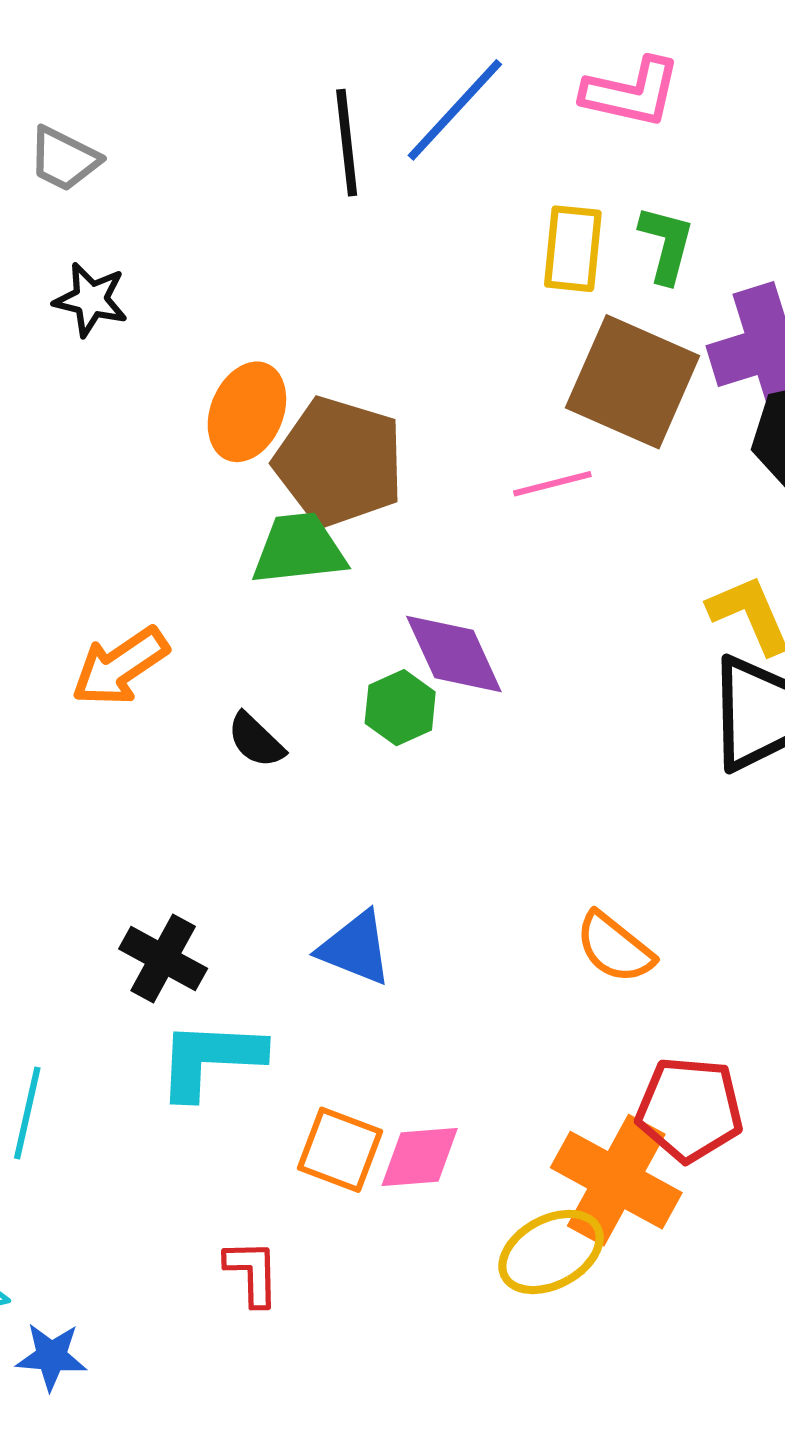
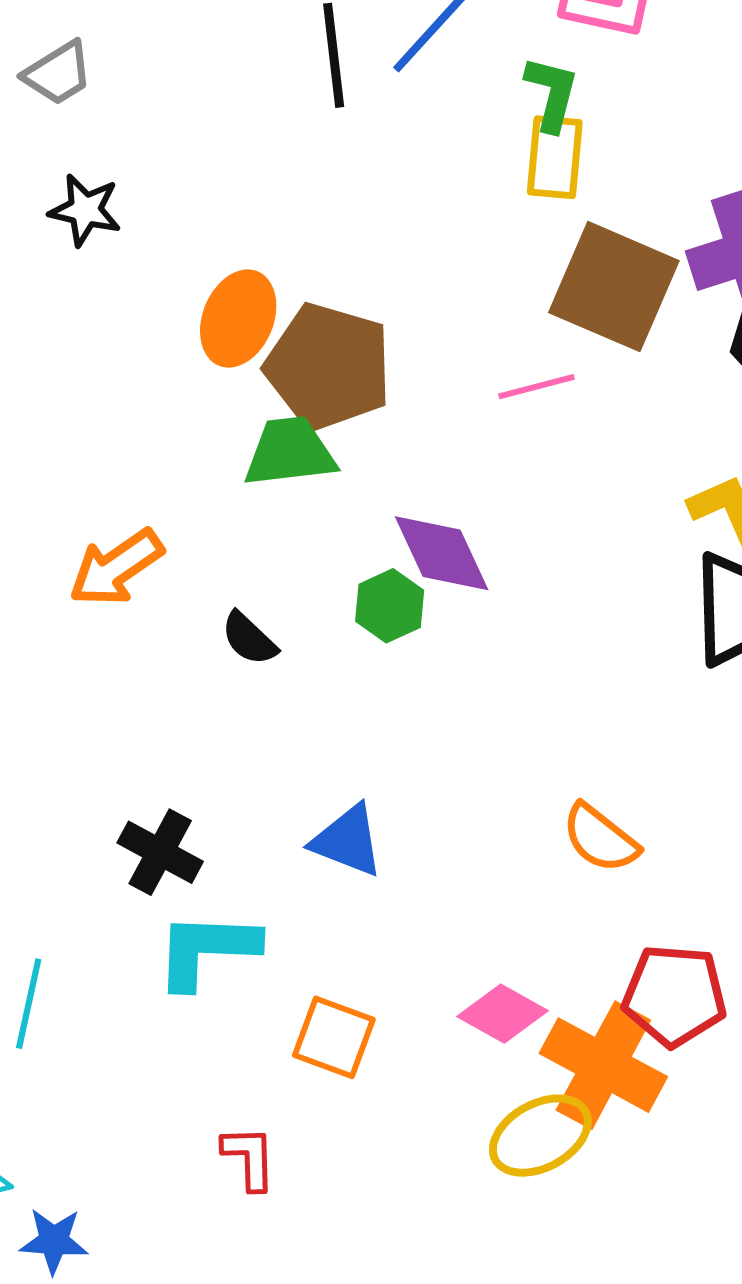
gray trapezoid: (64, 159) -> (58, 73), turned -58
green L-shape: (666, 244) -> (552, 94), moved
pink diamond: (420, 1157) -> (502, 1014), moved, turned 34

